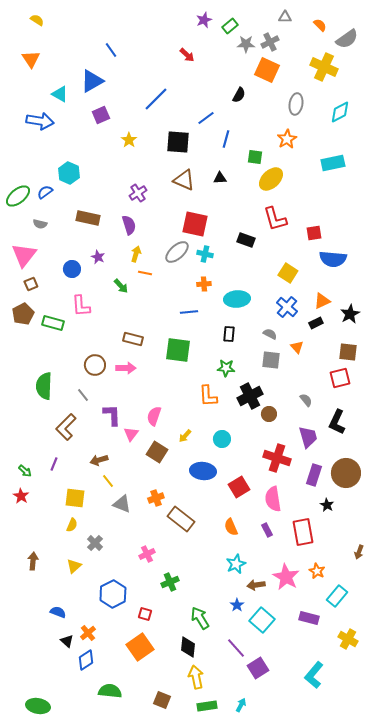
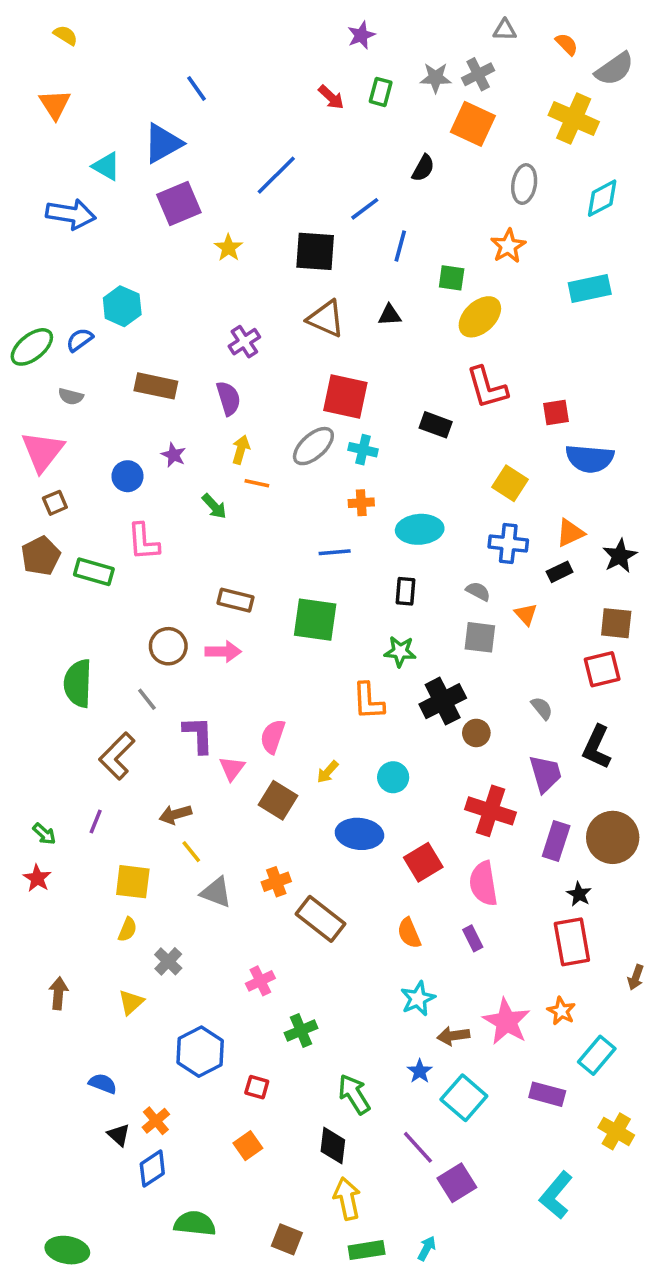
green rectangle: (230, 26) -> (381, 92), moved, turned -35
purple square: (101, 115) -> (179, 203), size x1.4
blue cross: (287, 307) -> (508, 543), turned -35
red rectangle: (303, 532) -> (572, 942), moved
orange square: (140, 647) -> (248, 1146), size x0.6

